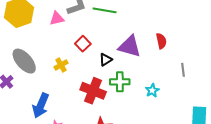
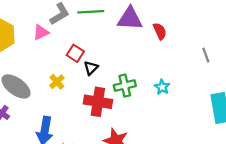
purple triangle: (130, 46) -> (130, 19), moved
black triangle: (106, 60) -> (91, 68), moved
gray line: (183, 70) -> (206, 55), moved

